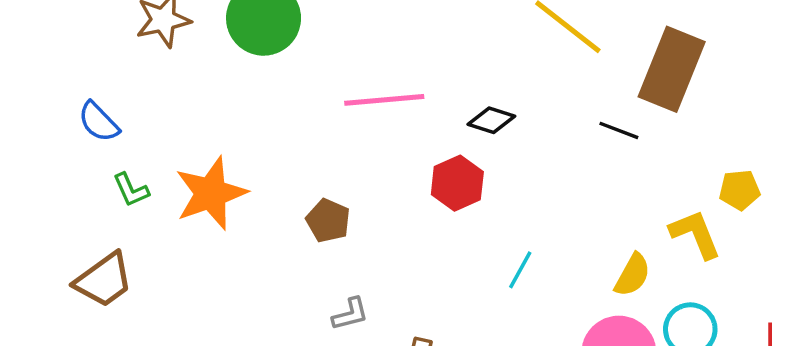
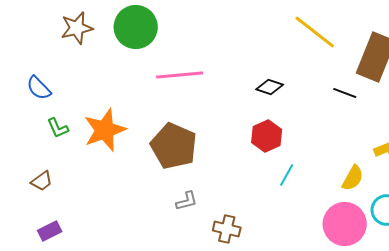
pink line: (384, 100) -> (180, 75), moved
red hexagon: (457, 183) -> (267, 136), moved
brown pentagon: (328, 221) -> (174, 146), size x1.8
brown trapezoid: (104, 280) -> (42, 181), size x0.6

